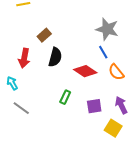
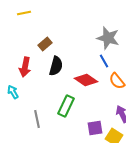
green rectangle: (65, 97) -> (66, 106), size x1.5
purple square: (94, 106) -> (95, 128), moved
gray line: (21, 108) -> (37, 119), moved, turned 42

